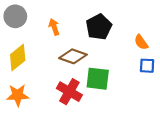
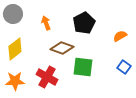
orange semicircle: (141, 42) -> (120, 36), turned 96
blue square: (147, 66) -> (124, 67), moved, turned 32
red cross: (69, 92) -> (47, 77), moved

